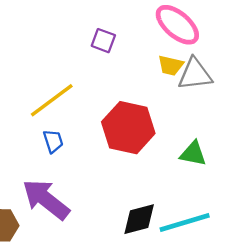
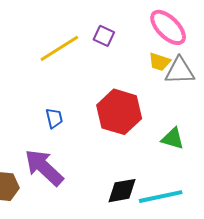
yellow line: (52, 100) -> (59, 48), moved

